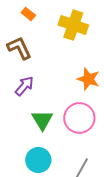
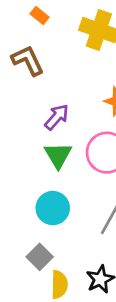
purple arrow: (24, 86) -> (57, 117), moved

